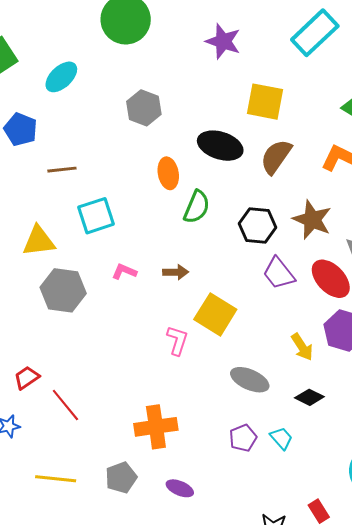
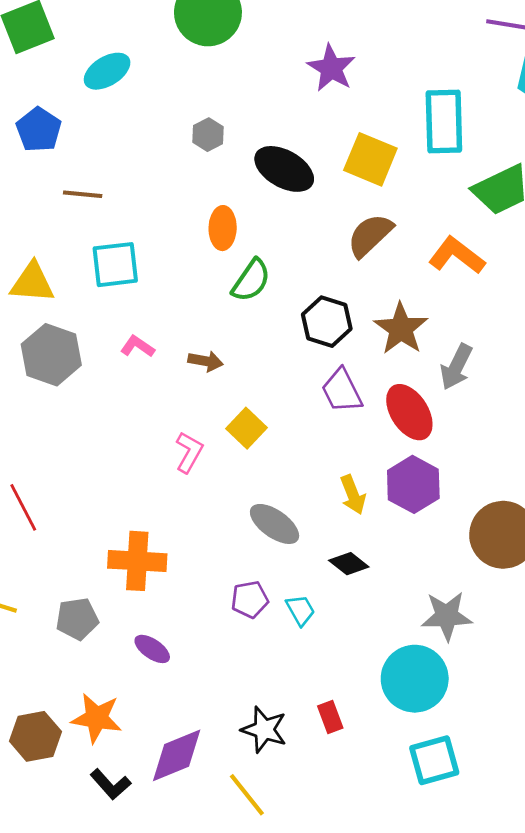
cyan rectangle: (315, 33) -> (444, 122), moved, turned -60
gray hexagon: (144, 108) -> (208, 135), size x0.7
black ellipse: (220, 146) -> (284, 169), moved
yellow square: (215, 314) -> (247, 428), size x0.7

